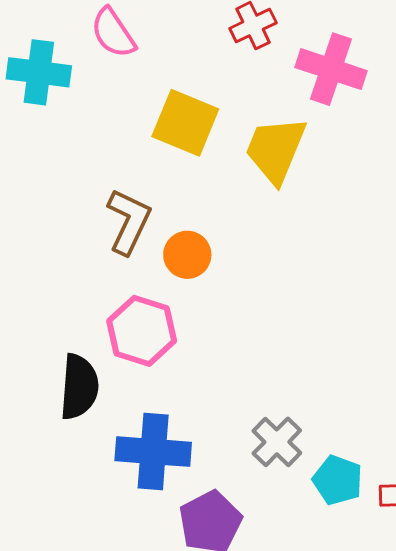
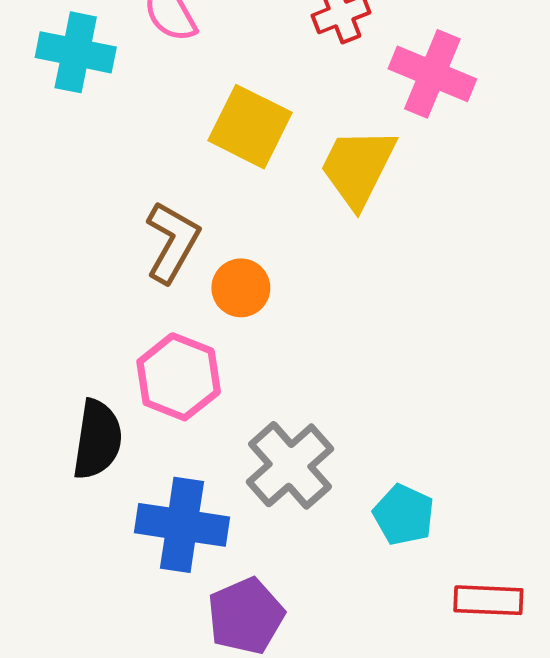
gray cross: (277, 442) -> (290, 465), moved, size x1.4
cyan pentagon: (338, 480) -> (404, 515), moved

